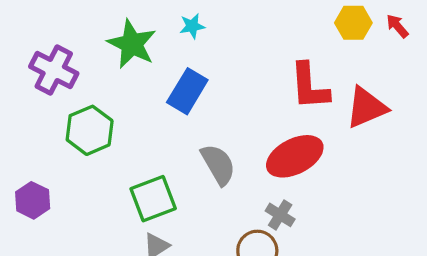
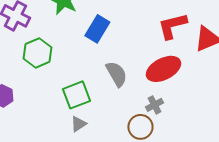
red L-shape: (309, 86) -> (172, 26), turned 80
gray cross: (280, 215) -> (154, 105), turned 30

